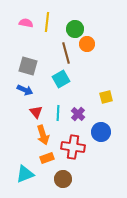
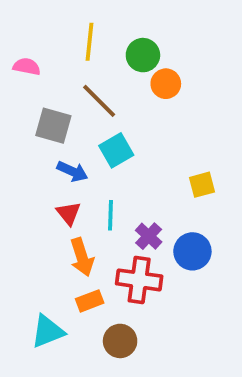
pink semicircle: (26, 23) -> (27, 67), moved
brown line: (66, 53) -> (99, 101), moved, turned -30
blue arrow: (25, 90) -> (72, 171), moved
purple cross: (78, 114) -> (149, 236), moved

